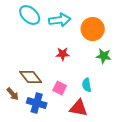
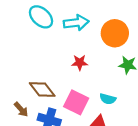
cyan semicircle: (87, 85) -> (108, 99), turned -64
pink square: (60, 88) -> (76, 102), size x1.5

